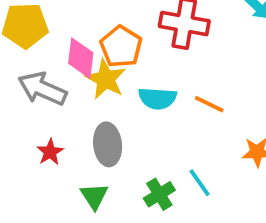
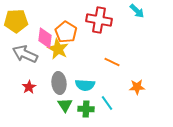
cyan semicircle: (157, 98) -> (85, 85), moved
green cross: (159, 194) -> (86, 109), turned 35
green triangle: (94, 196) -> (65, 105), moved

